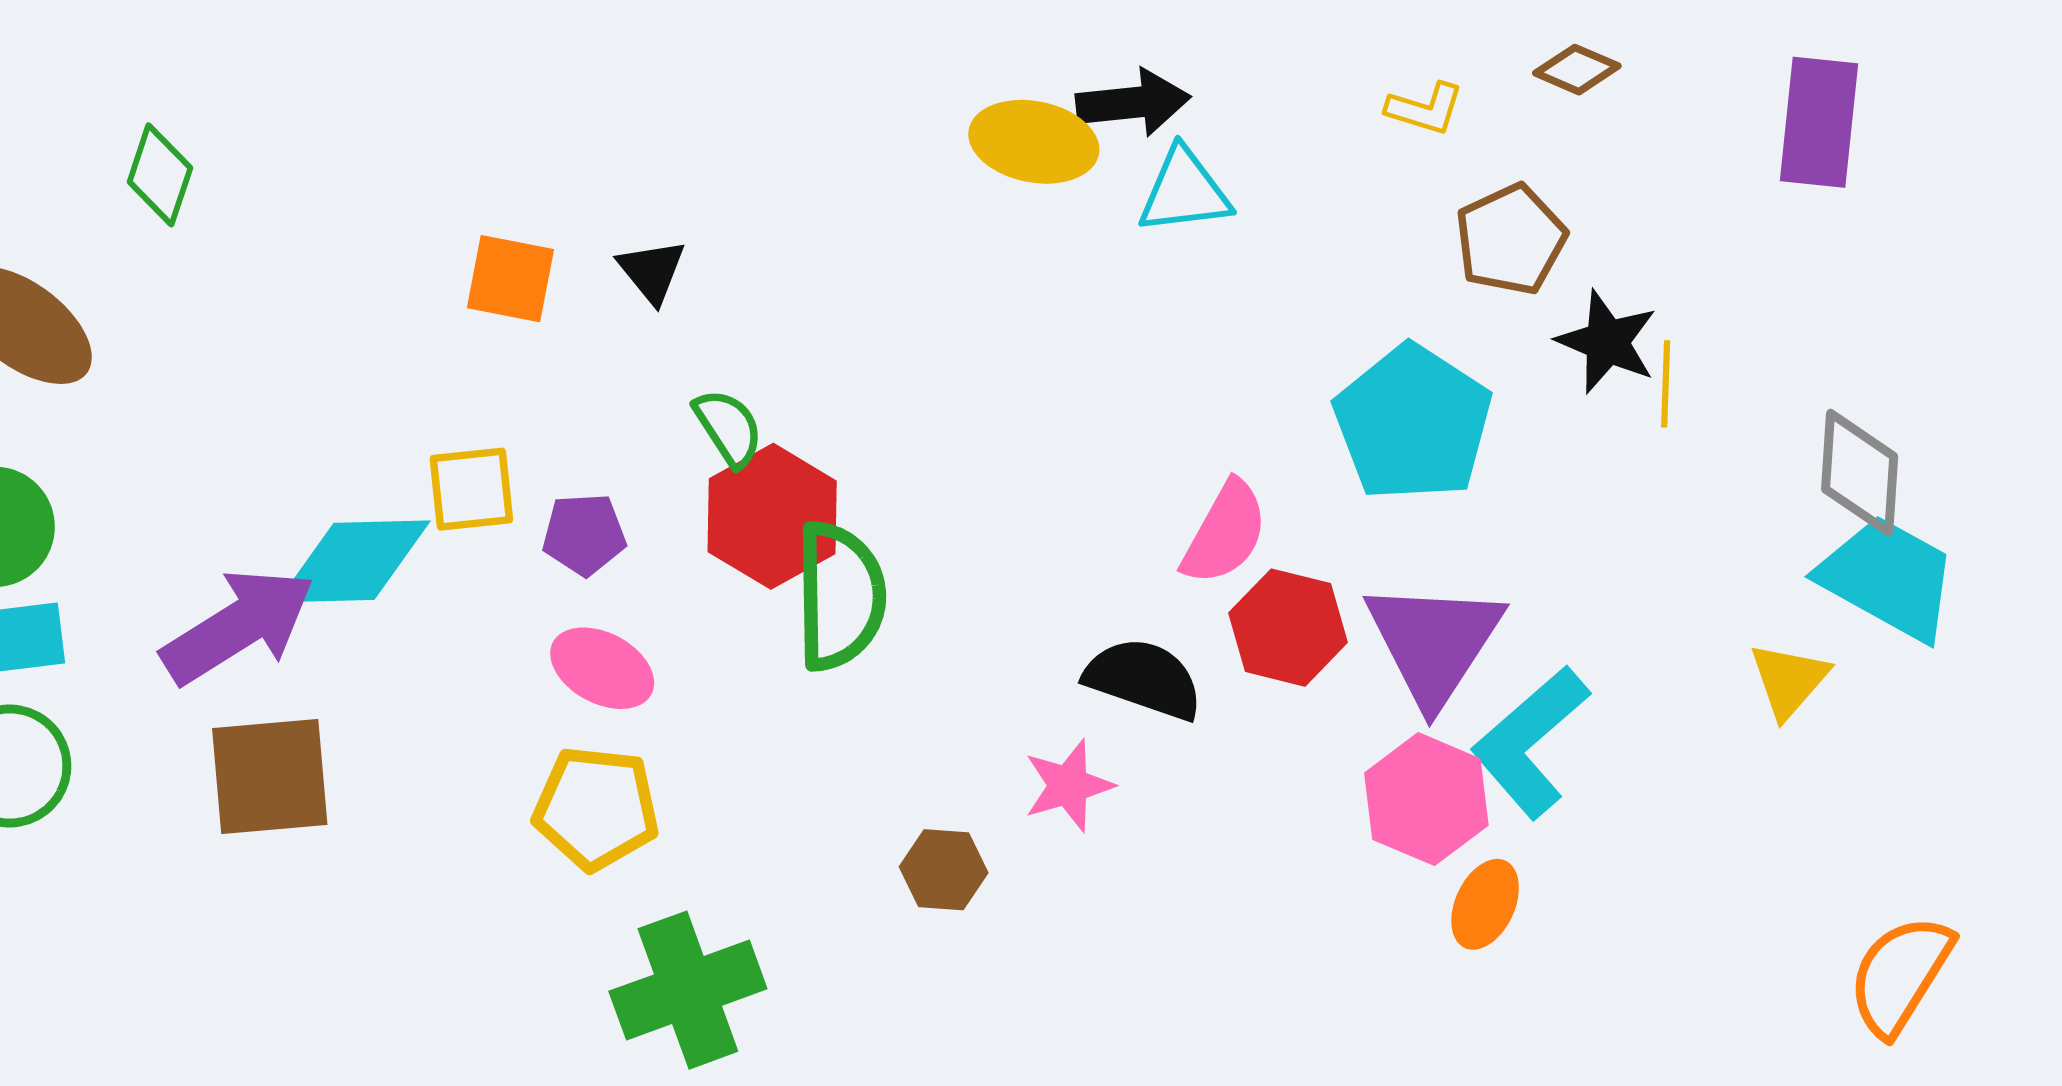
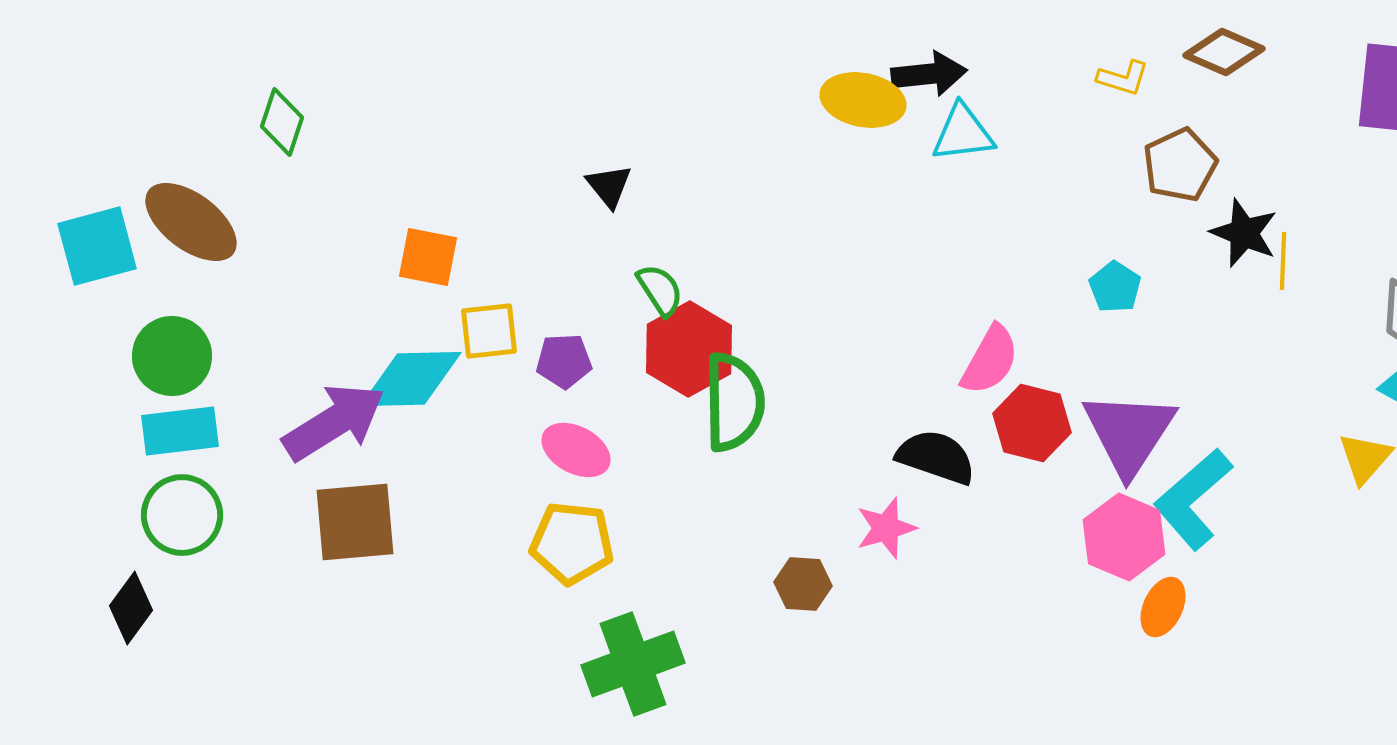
brown diamond: (1577, 70) -> (1224, 52), size x1.4
orange square: (510, 279) -> (428, 257), moved
cyan pentagon: (1413, 423) -> (1115, 287), size x0.5

